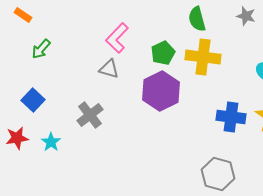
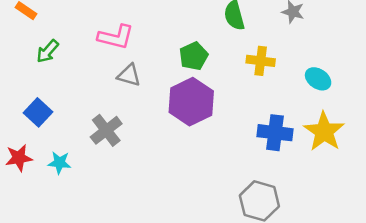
pink L-shape: (117, 38) -> (116, 37), moved, turned -120
yellow cross: (203, 57) -> (261, 61), moved, size x0.7
cyan star: (51, 142) -> (60, 163), turned -30

